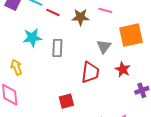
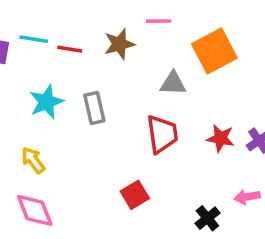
gray triangle: (104, 46) -> (173, 83), turned -49
red star: (123, 69) -> (221, 138), moved

